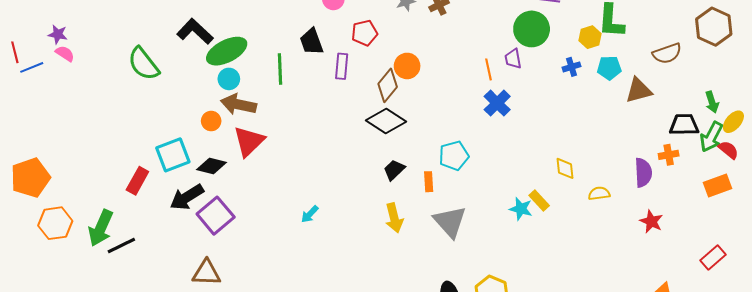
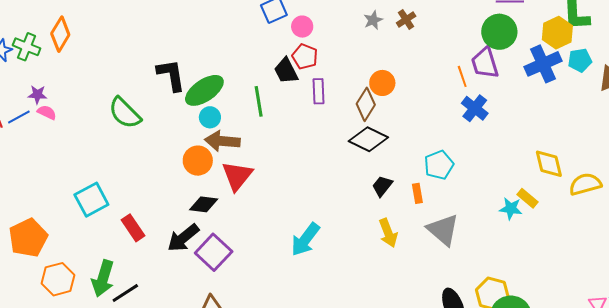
black L-shape: (195, 31) -> (171, 75), turned 45
red pentagon: (365, 33) -> (305, 56), moved, turned -30
yellow hexagon: (590, 37) -> (557, 33), size x1.4
purple trapezoid: (513, 59) -> (485, 63), size x1.6
blue line: (32, 67) -> (19, 117), moved
blue cross: (572, 67) -> (543, 64), size x2.0
orange circle: (211, 121) -> (198, 161), size x1.5
cyan square: (173, 155) -> (91, 200), moved
yellow diamond: (565, 168) -> (549, 164), size x1.4
red rectangle: (137, 181) -> (133, 228), turned -56
yellow semicircle: (599, 193) -> (585, 184), size x1.5
cyan arrow: (310, 214) -> (305, 239), size x1.8

